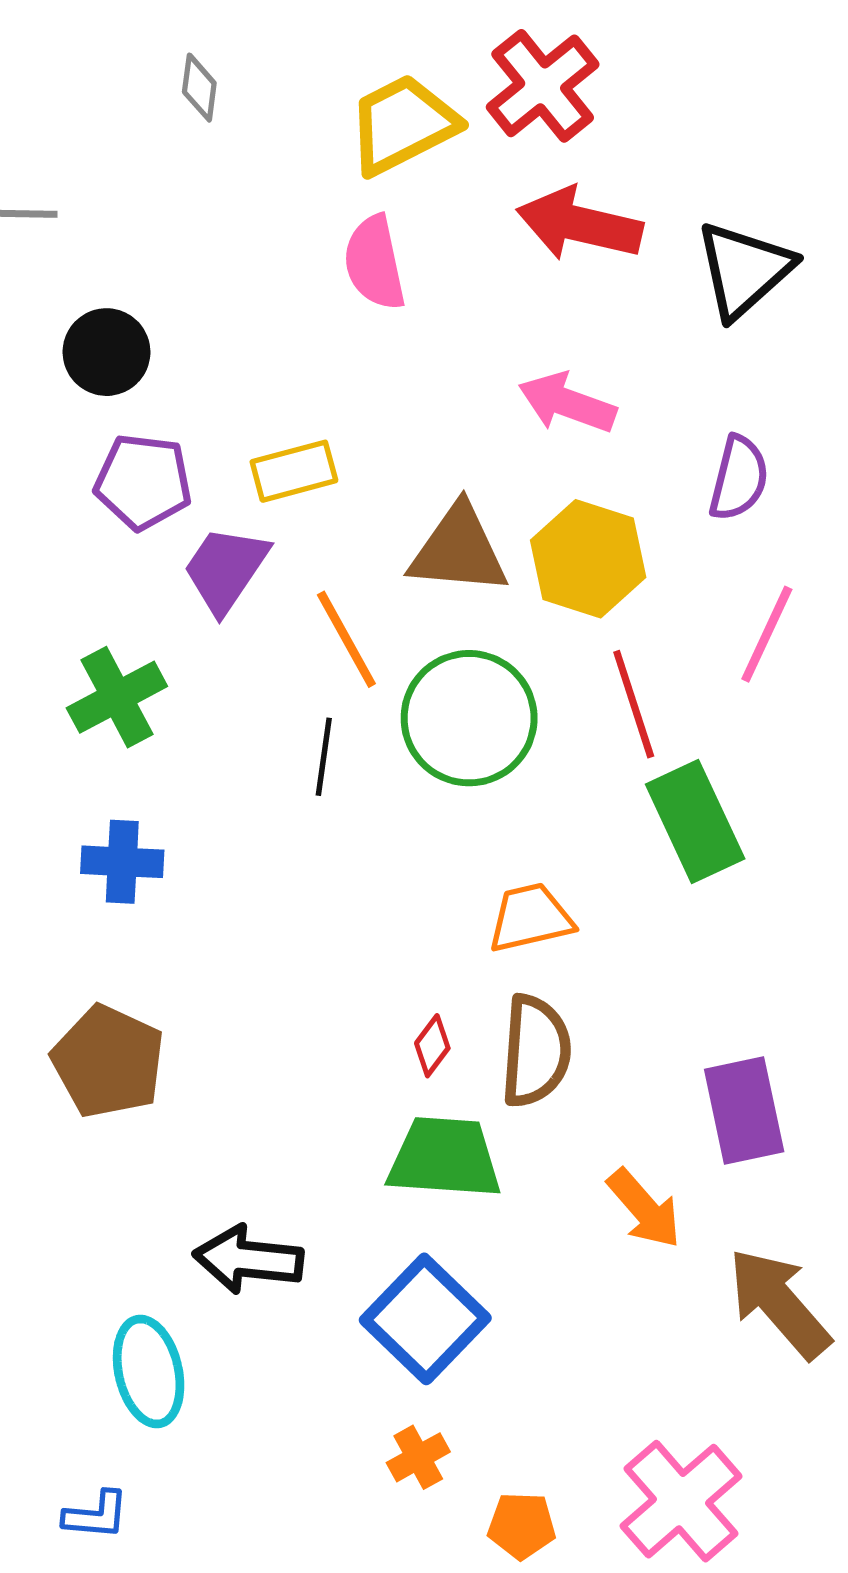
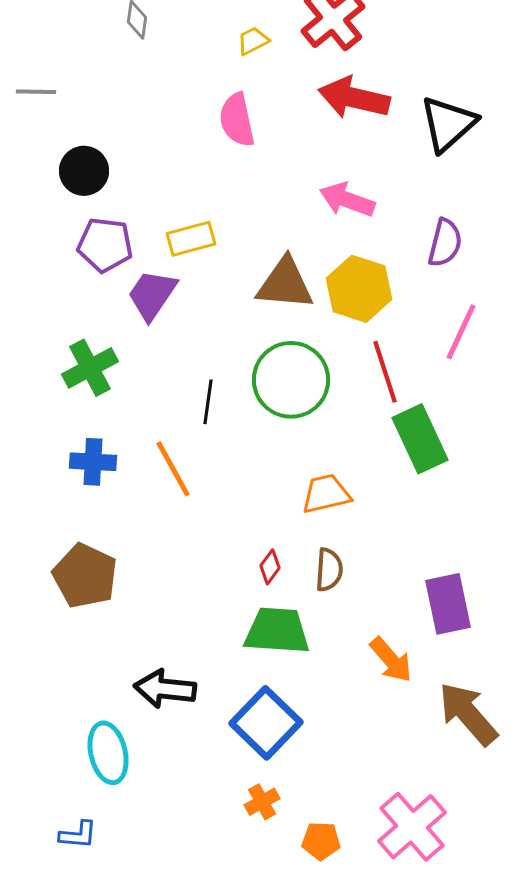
yellow trapezoid: (403, 124) -> (253, 41), size x0.5
orange line: (346, 639) -> (173, 469), moved
brown semicircle: (536, 1051) -> (329, 570), size x0.7

